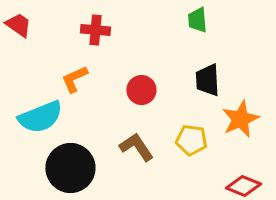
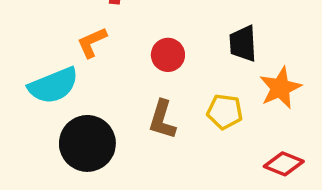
brown L-shape: (136, 147) -> (162, 120), turned -129

